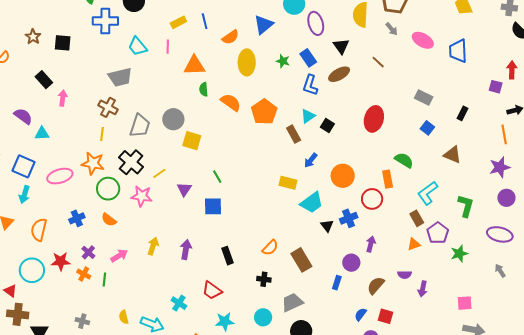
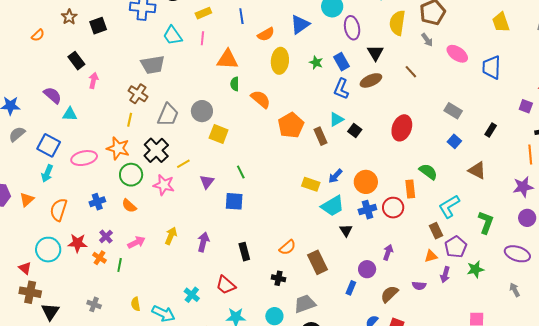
yellow rectangle: (178, 22) -> (203, 13), moved
black square: (63, 43) -> (98, 26), turned -30
orange pentagon: (264, 112) -> (291, 125), moved
blue arrow: (311, 160) -> (335, 176), moved
blue cross: (349, 218) -> (367, 210), moved
purple arrow: (423, 289) -> (445, 275), moved

